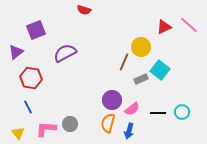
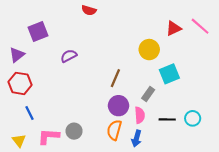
purple semicircle: (65, 53) -> (69, 56), size x0.7
brown line: (124, 62) -> (115, 78), moved
cyan square: (160, 70) -> (169, 74), turned 30
red hexagon: (31, 78) -> (20, 83), moved
gray rectangle: (141, 79) -> (148, 94), moved, turned -32
pink semicircle: (132, 109) -> (140, 115), turned -56

